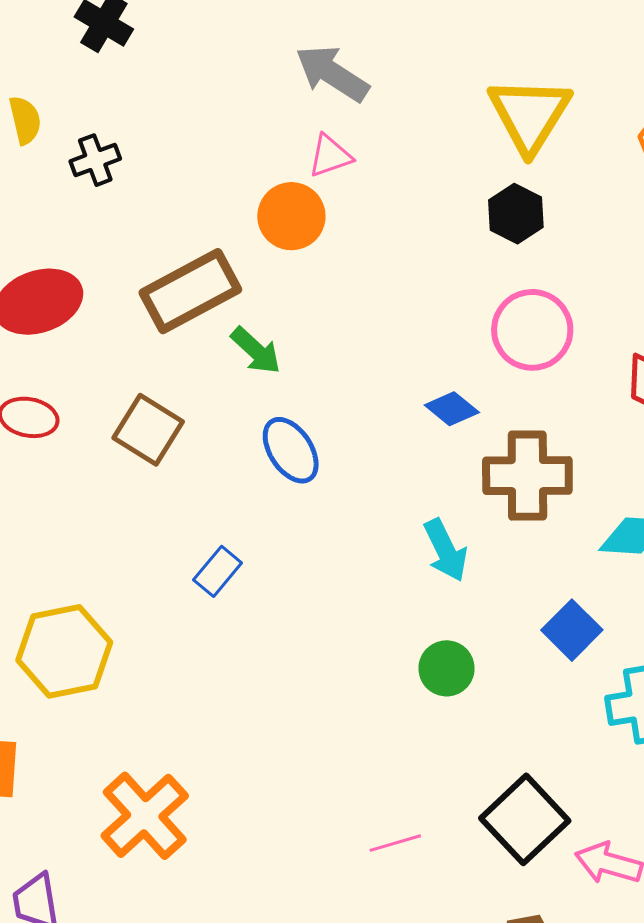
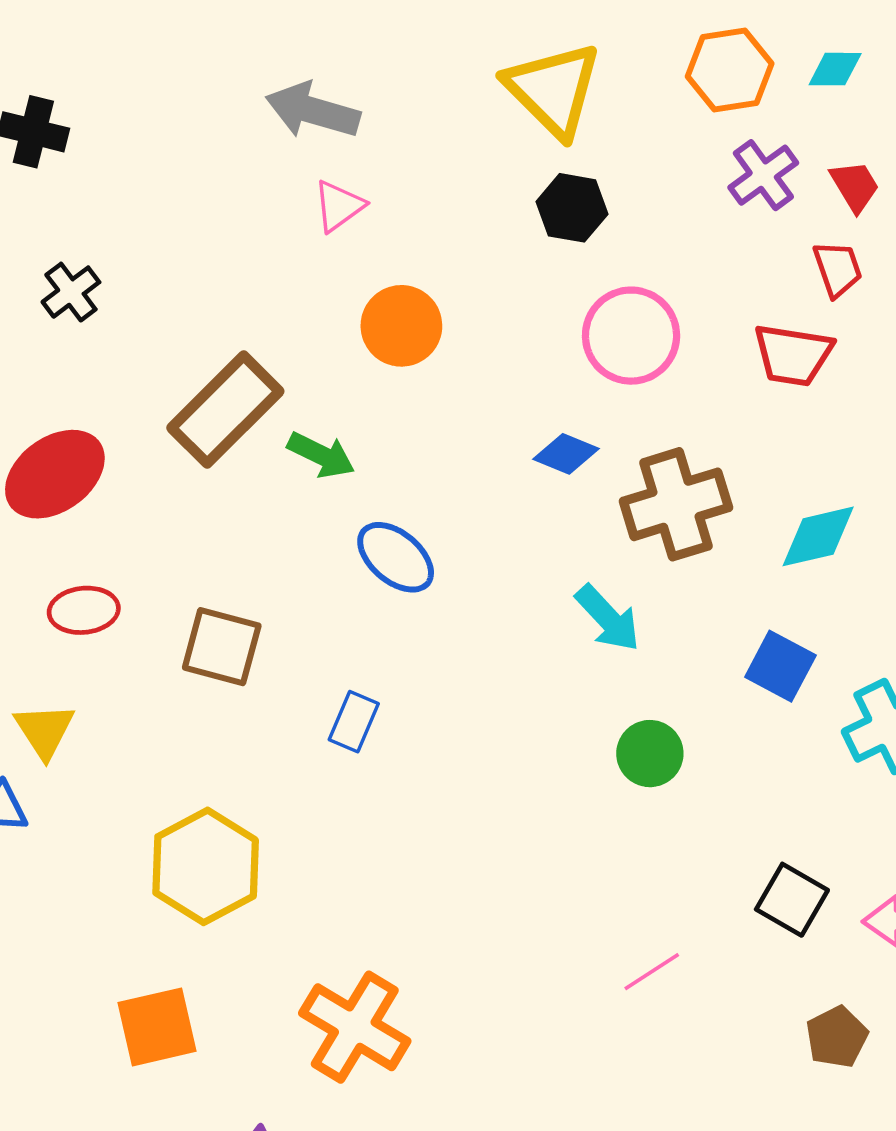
orange circle: (291, 216) -> (401, 326), moved
brown square: (148, 430) -> (222, 647), moved
black square: (525, 819) -> (792, 900), size x0.7

